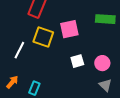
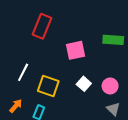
yellow square: (43, 37) -> (48, 86), moved
white square: (77, 61) -> (84, 84), turned -32

